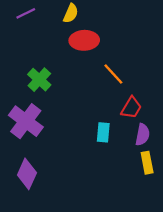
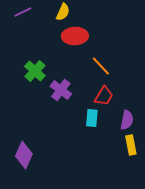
red trapezoid: (131, 108) -> (104, 96), moved
purple cross: (26, 121) -> (61, 90), moved, size x0.7

